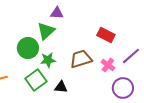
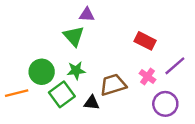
green triangle: (46, 31) -> (74, 36), turned -30
green circle: (28, 48) -> (42, 72), moved
brown trapezoid: (81, 59) -> (113, 85), moved

